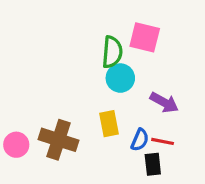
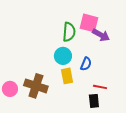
cyan circle: (120, 78) -> (63, 56), moved
purple arrow: (164, 102) -> (101, 35), moved
blue semicircle: (140, 140) -> (86, 64), moved

